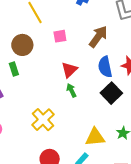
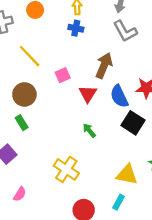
red triangle: (69, 70) -> (88, 94), moved
yellow triangle: (95, 137) -> (127, 175), turned 30

